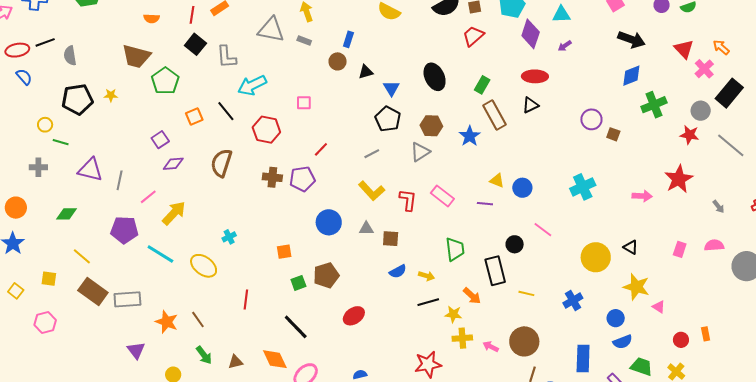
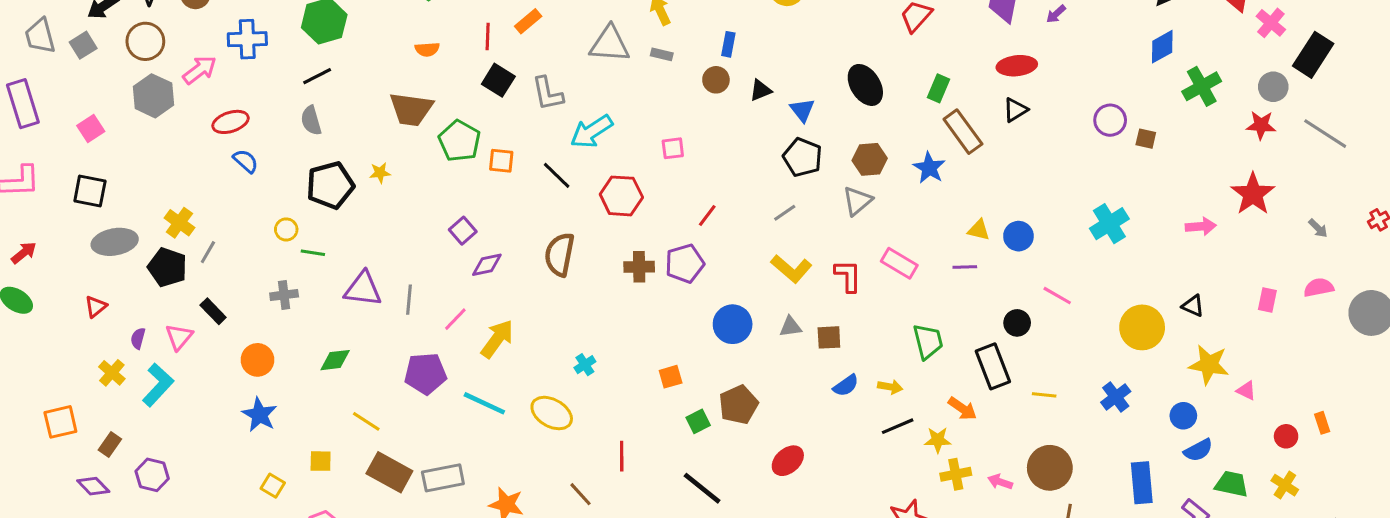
black line: (45, 42) -> (317, 76), moved
orange square: (194, 116) -> (501, 161), moved, turned 36
brown line: (198, 320) -> (580, 494), moved

